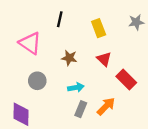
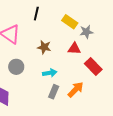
gray star: (136, 22) -> (86, 32), moved
yellow rectangle: (99, 28) -> (70, 22), turned -35
red triangle: (104, 59) -> (74, 49), turned -40

